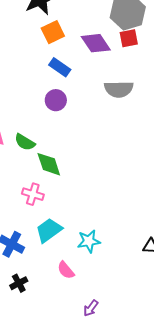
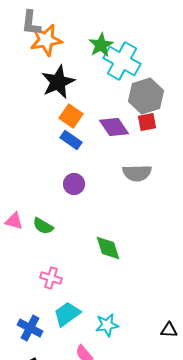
orange square: (53, 32) -> (71, 116), turned -30
blue rectangle: (60, 67) -> (71, 140), moved
green diamond: (49, 164) -> (108, 248), moved

